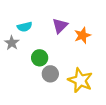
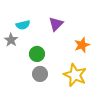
orange star: (82, 35) -> (82, 45), moved
gray circle: (50, 74) -> (40, 74), moved

